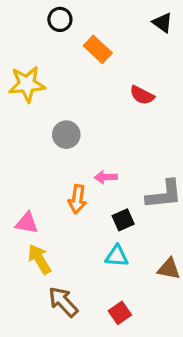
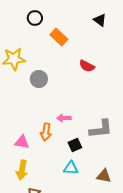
gray circle: (66, 135) -> (39, 79), moved
pink triangle: (27, 223) -> (22, 142), moved
yellow arrow: (39, 259) -> (22, 170), turned -138

